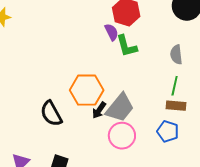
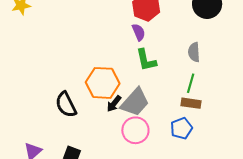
purple semicircle: (112, 32) -> (139, 32), moved
green L-shape: (127, 46) -> (146, 60), moved
blue pentagon: (168, 131) -> (181, 128), turned 30

